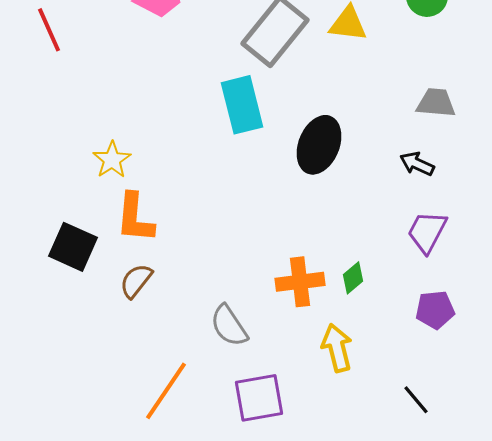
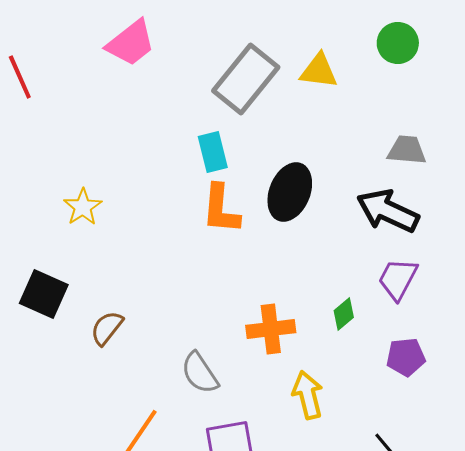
cyan rectangle: (242, 105) -> (213, 152), size x0.7
black arrow: (417, 164) -> (388, 211), size x1.8
orange L-shape: (135, 218) -> (221, 209), moved
green diamond: (353, 278) -> (344, 314), moved

